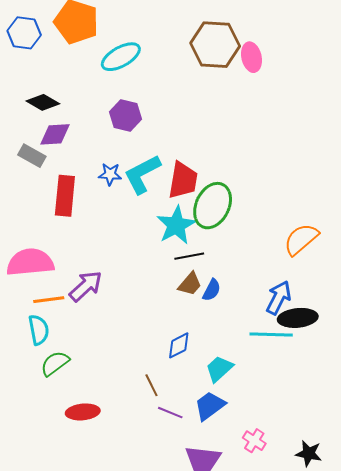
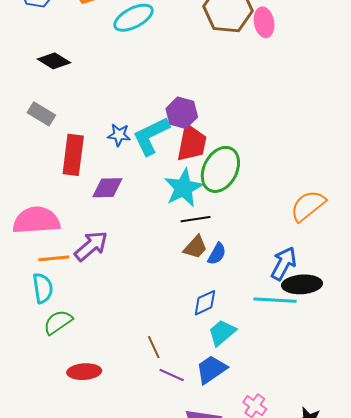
purple hexagon: (126, 116) -> (182, 113), moved
purple diamond: (55, 134) -> (107, 188), moved
blue diamond: (179, 345) -> (205, 303), moved

